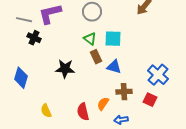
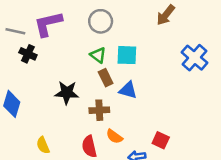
blue cross: (158, 75) -> (194, 58), moved
brown cross: (124, 92) -> (99, 110), moved
red square: (150, 100) -> (161, 140), moved
orange semicircle: (103, 104) -> (114, 136), turned -88

